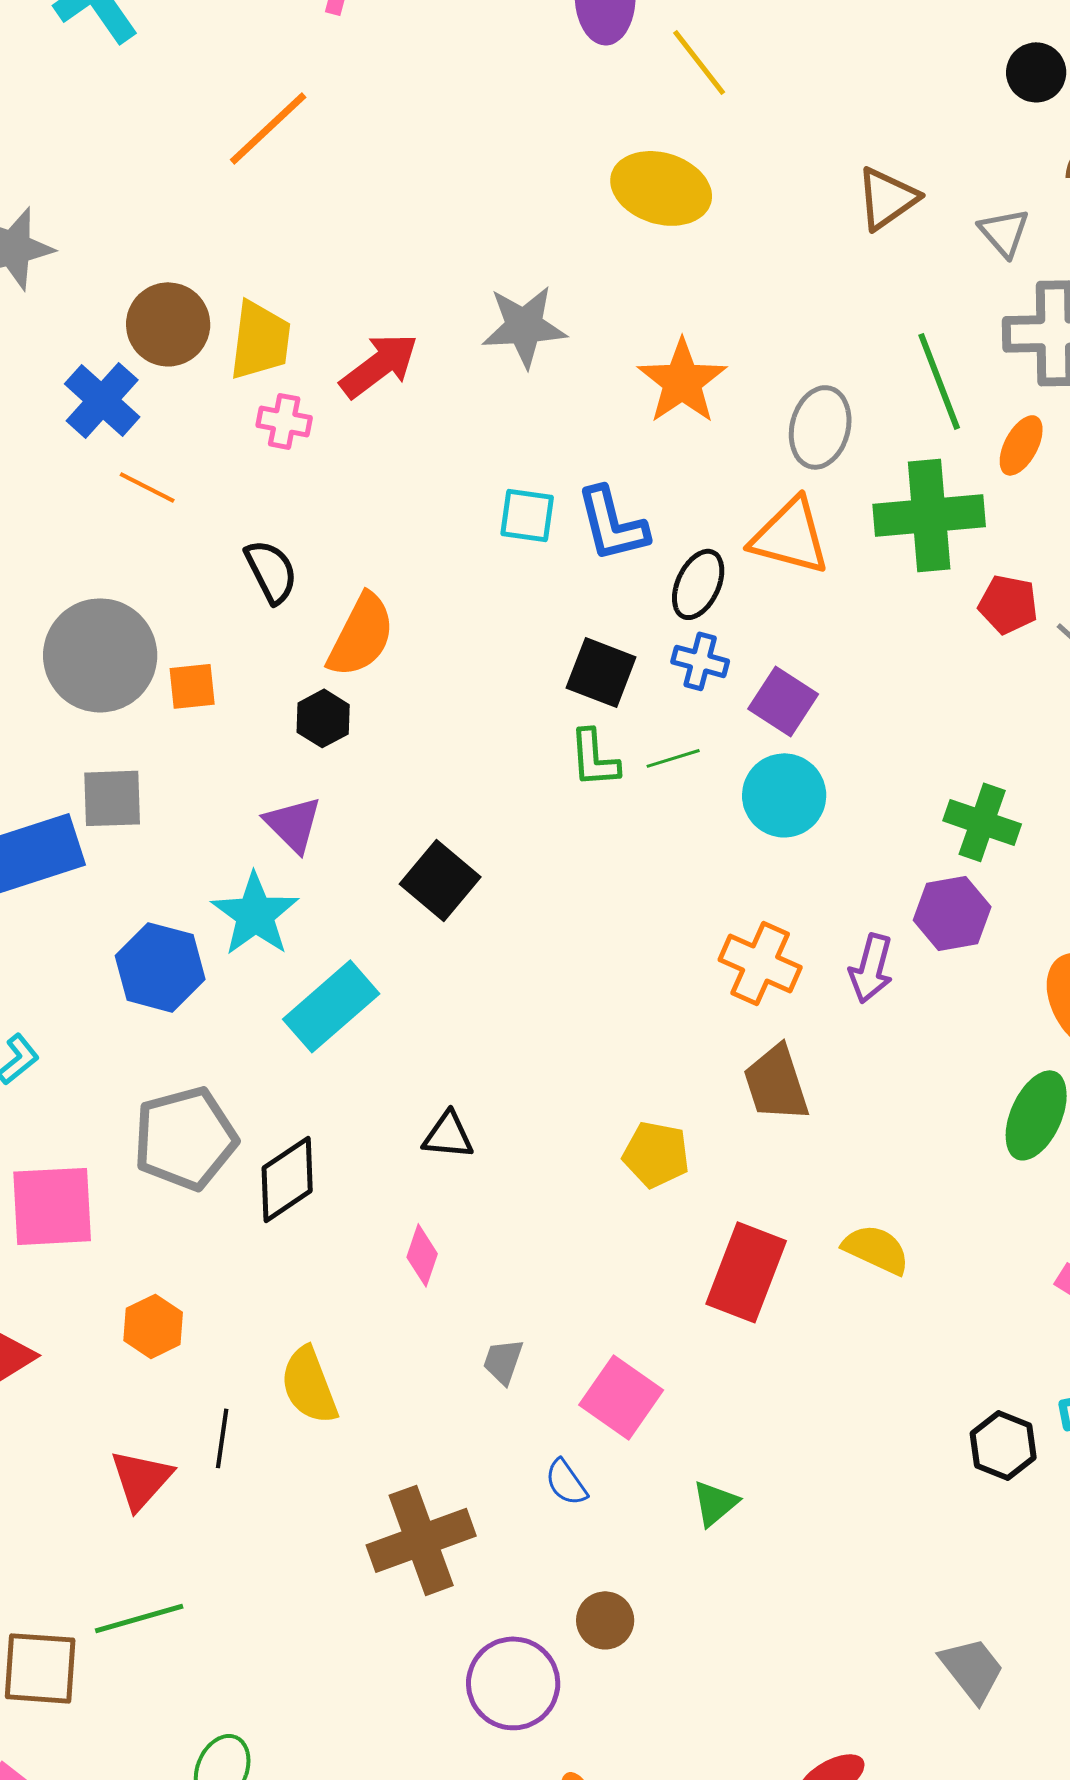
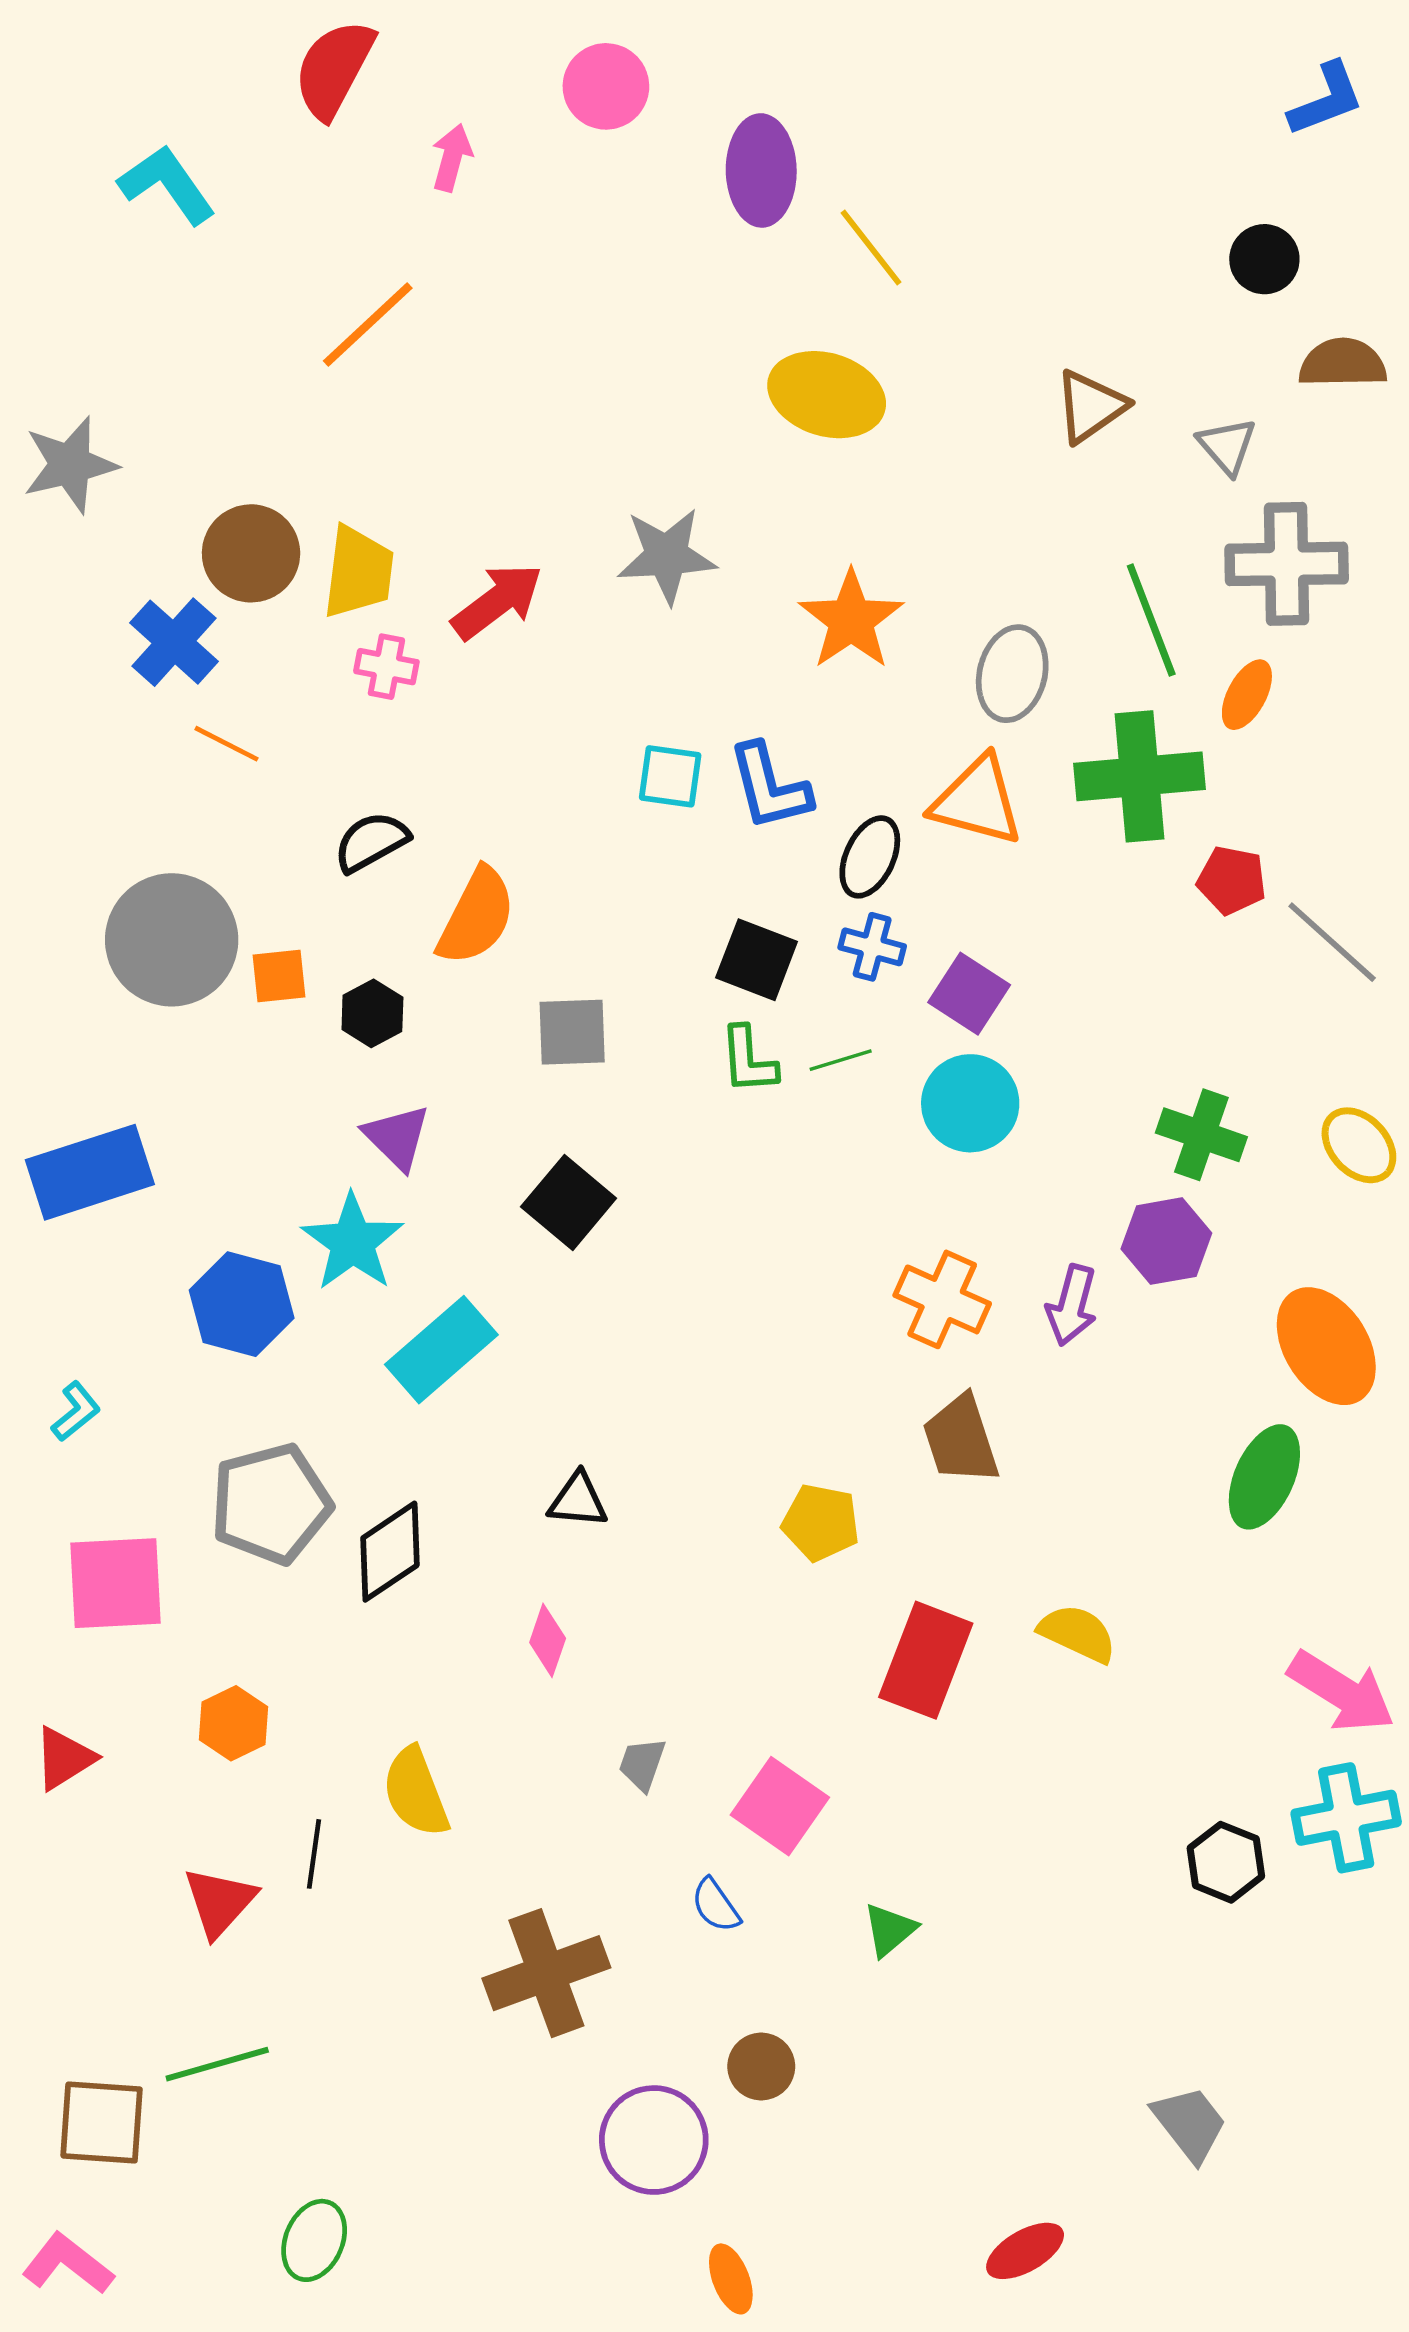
black semicircle: (271, 571) -> (371, 842), turned -92
black hexagon: (323, 718) -> (372, 1013), moved
gray square: (112, 798) -> (572, 1032), moved

